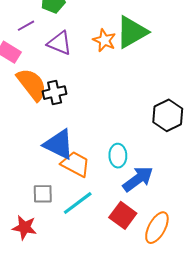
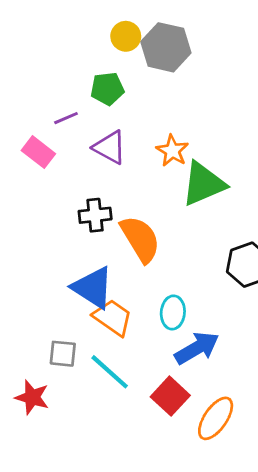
green triangle: (132, 32) -> (203, 184), moved
orange semicircle: (32, 84) -> (140, 239), moved
cyan line: (78, 203) -> (110, 372), turned 72

